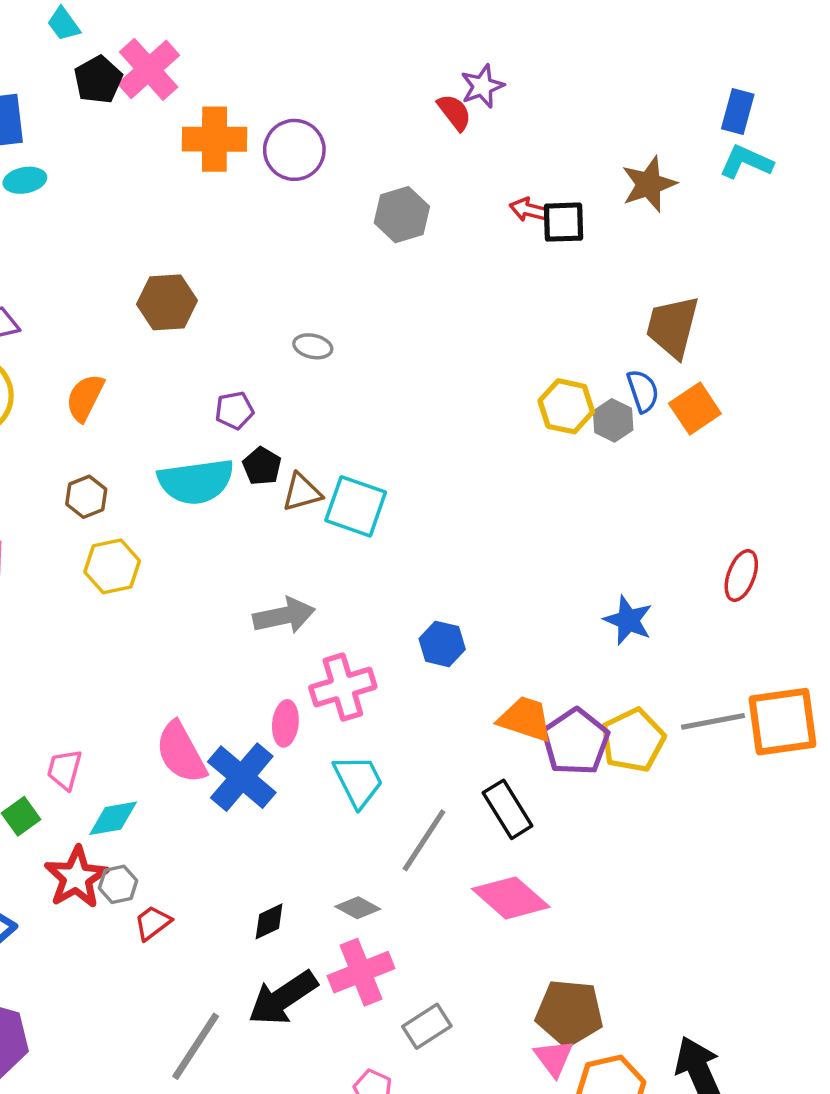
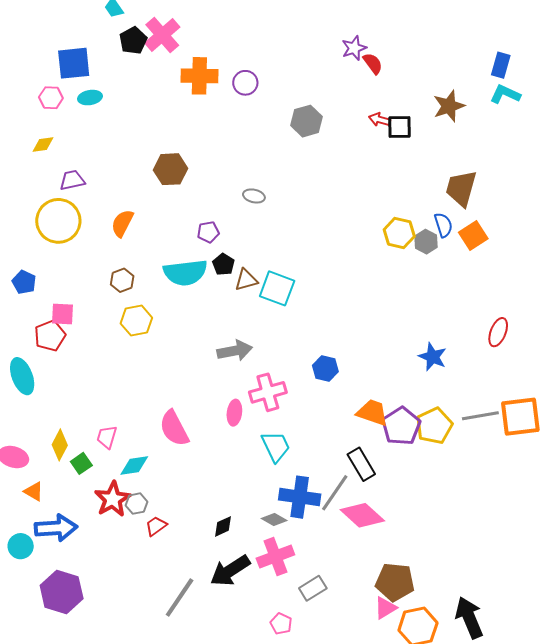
red semicircle: (454, 112) -> (373, 63), moved
purple circle: (294, 150) -> (245, 83), size x0.7
blue cross: (242, 777) -> (300, 497), moved, turned -33
gray line: (424, 840) -> (335, 493), moved
pink triangle: (554, 1058) -> (385, 608), turned 35

